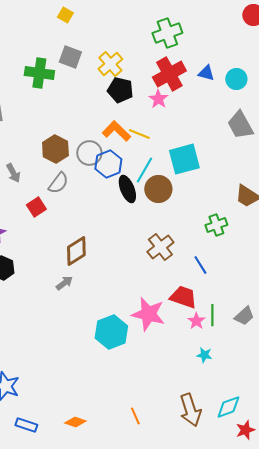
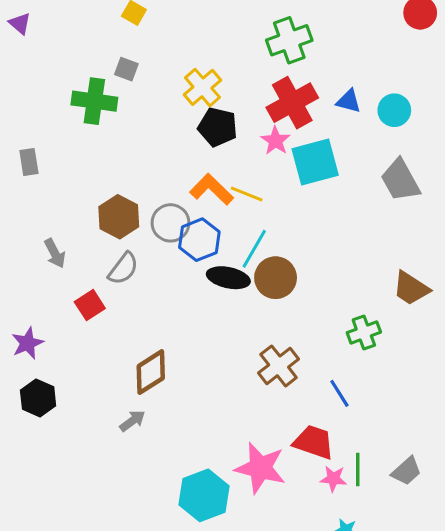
gray square: (70, 57) -> (126, 69), moved, size x0.7
cyan square: (184, 159) -> (315, 162), moved
black ellipse: (127, 189) -> (228, 278), turned -56
pink star: (196, 321) -> (333, 479), turned -30

